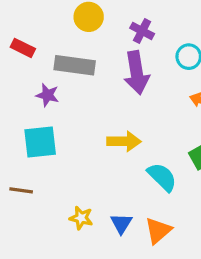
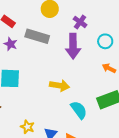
purple star: (47, 95) -> (11, 44), moved

